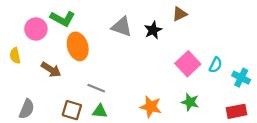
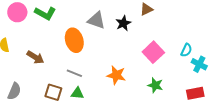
pink circle: (36, 29) -> (17, 12), moved
orange ellipse: (78, 46) -> (74, 40), moved
cyan semicircle: (216, 65) -> (186, 50), moved
orange star: (151, 107) -> (116, 75), moved

